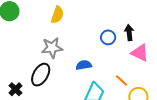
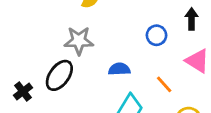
black arrow: (129, 33) -> (192, 19), moved
orange line: (122, 81) -> (164, 84), moved

